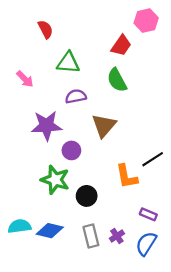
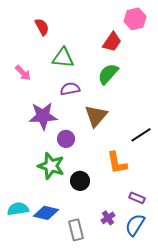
green semicircle: (117, 80) -> (108, 74), turned 70
black line: (153, 159) -> (141, 135), moved
gray rectangle: (91, 236) -> (76, 230), moved

